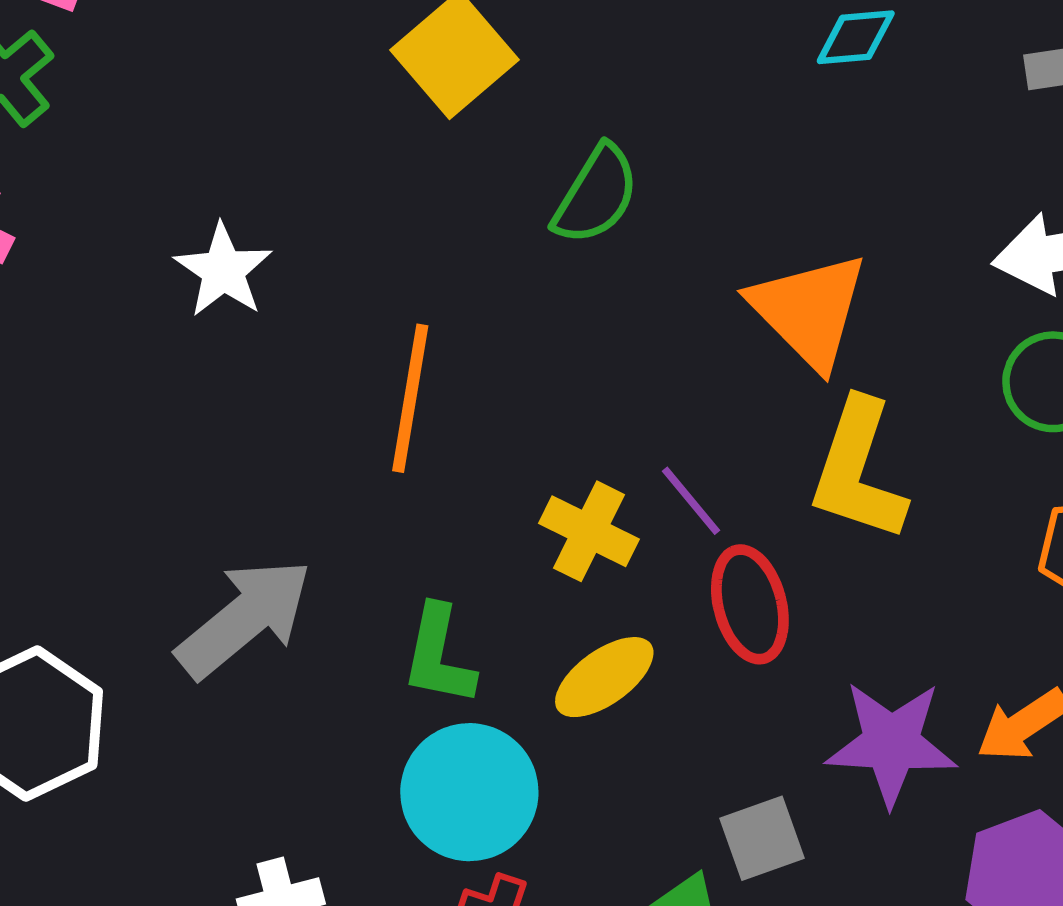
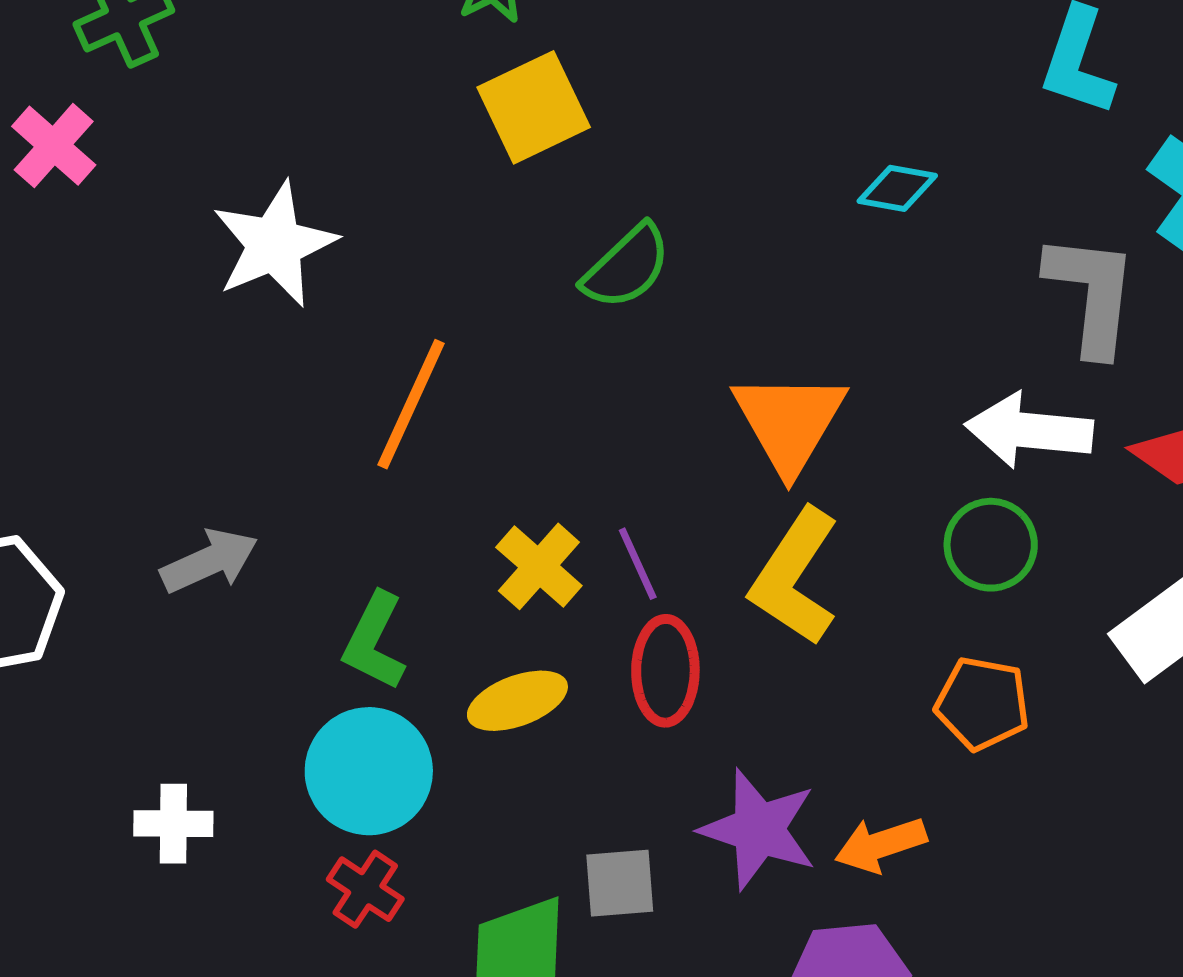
white star: (223, 270) -> (274, 244), size x1.4
gray arrow: (244, 618) -> (209, 561), size x0.7

